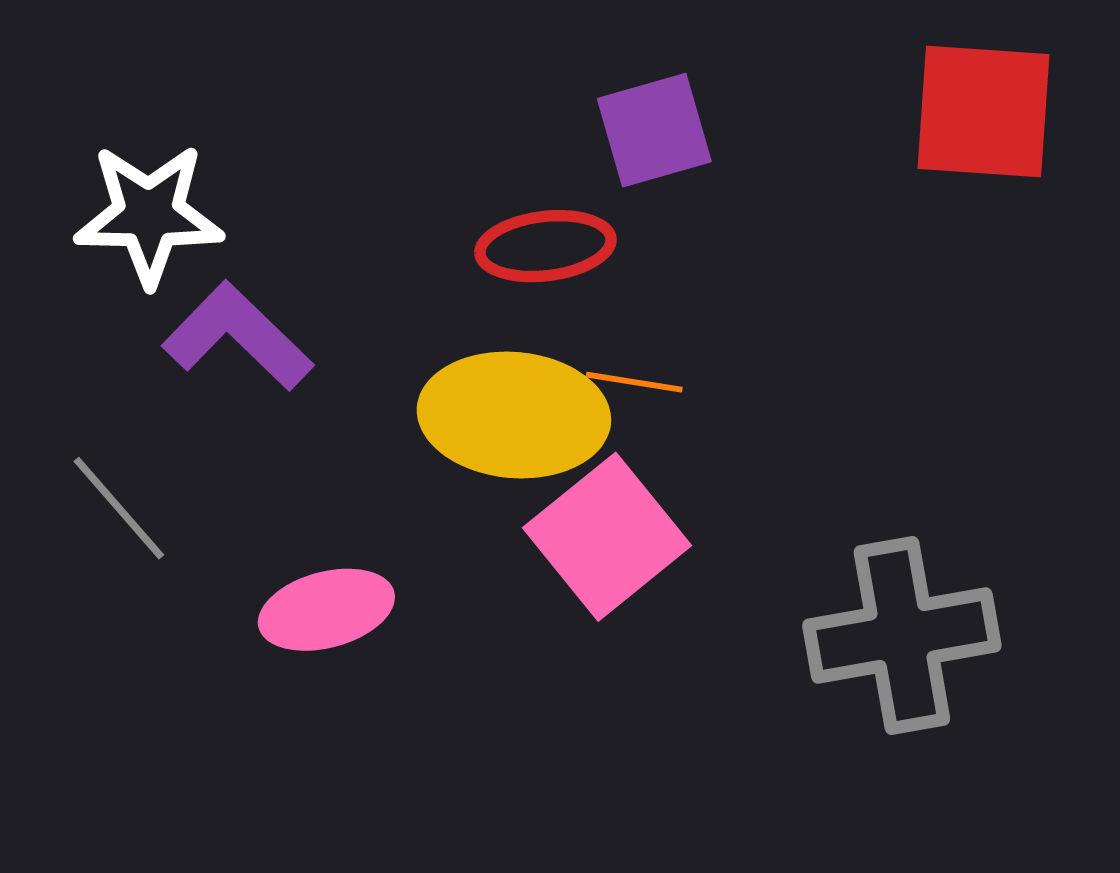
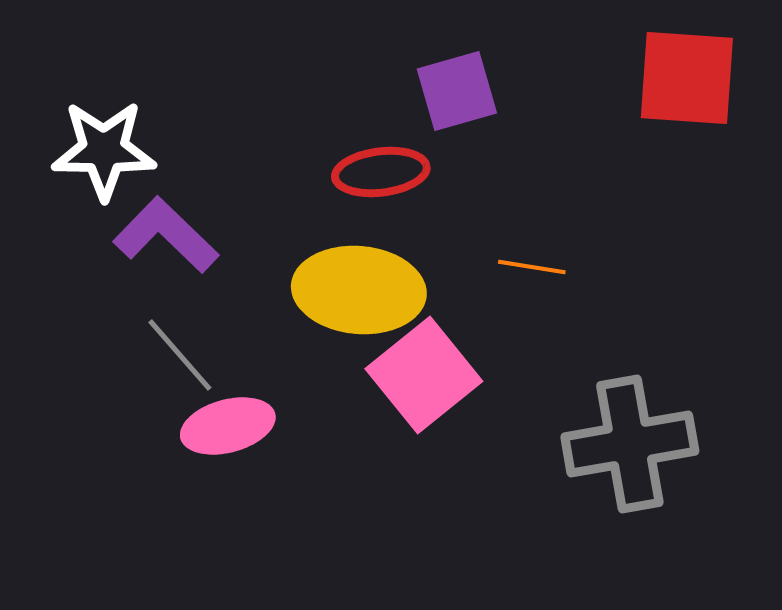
orange line: (634, 382) -> (532, 267), moved
gray line: (119, 508) -> (180, 355), moved

